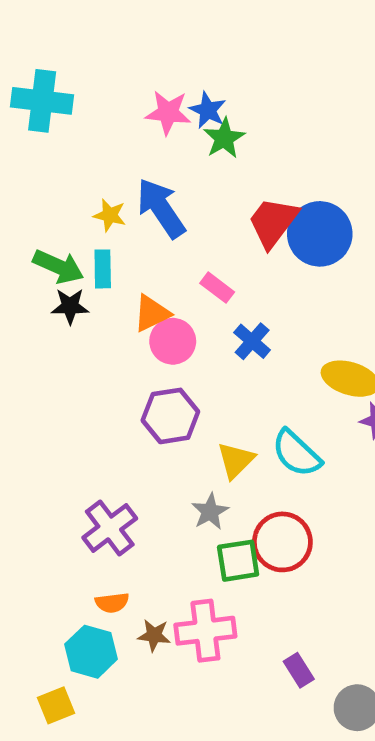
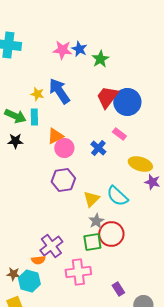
green star: (224, 138) -> (100, 59), moved
pink rectangle: (217, 288) -> (119, 134), moved
black star: (70, 306) -> (15, 141), moved
gray star: (210, 512) -> (96, 221), moved
purple cross: (110, 528) -> (51, 246), moved
brown star: (154, 635) -> (13, 274), moved

